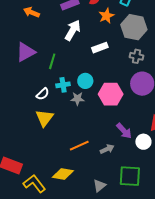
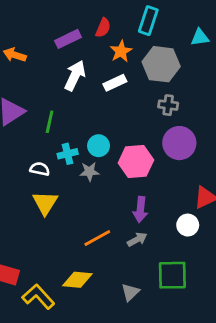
white rectangle: (100, 48) -> (115, 83), moved
white semicircle: (43, 94) -> (40, 169), turned -120
purple arrow: (124, 131) -> (140, 210), moved, turned 54

